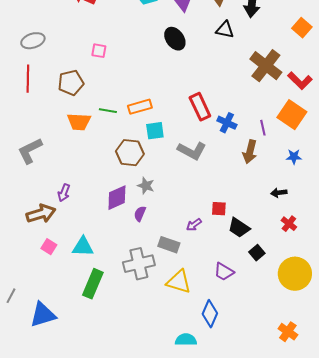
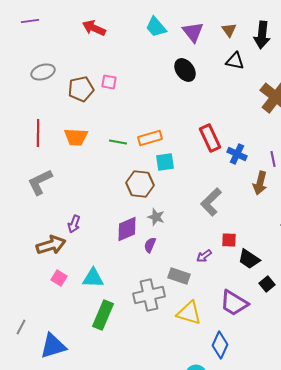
red line: (28, 79) -> (38, 133), moved
brown pentagon: (71, 83) -> (81, 89), moved
orange trapezoid: (79, 122) -> (76, 137), moved
gray L-shape: (192, 151) -> (211, 202), moved, turned 108
purple trapezoid: (224, 272) -> (234, 303), size x1.4

